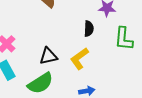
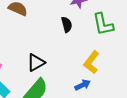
yellow L-shape: (79, 59) -> (91, 62), moved

